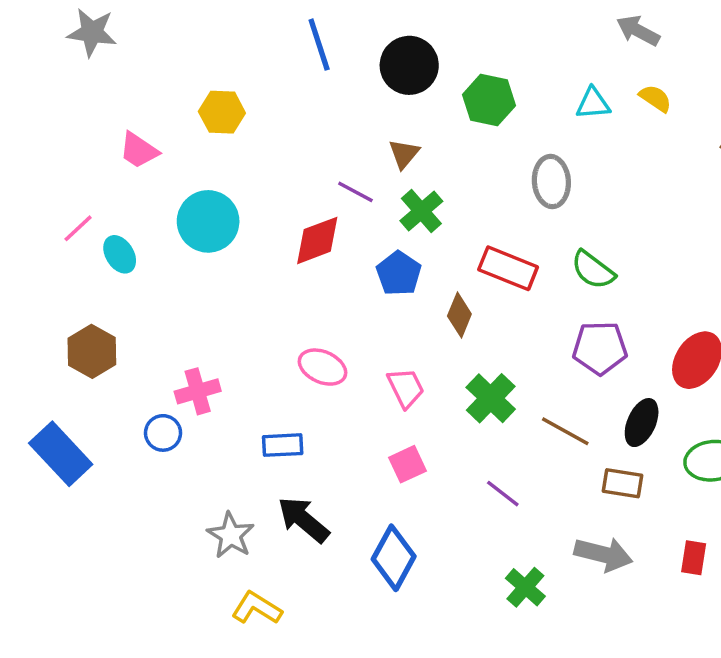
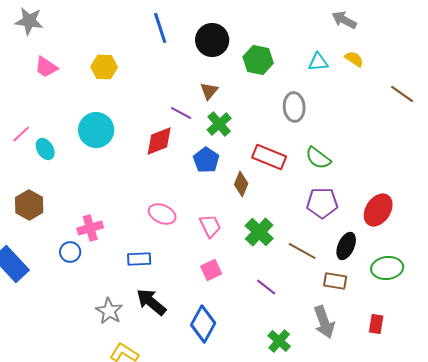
pink trapezoid: (139, 150) -> (46, 67), moved
gray arrow: (603, 554) -> (324, 322), turned 56

